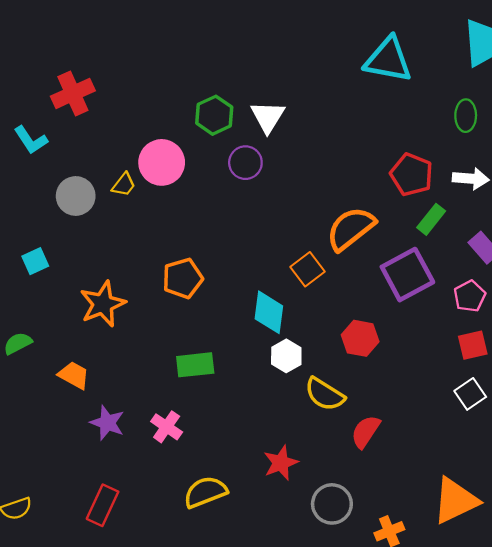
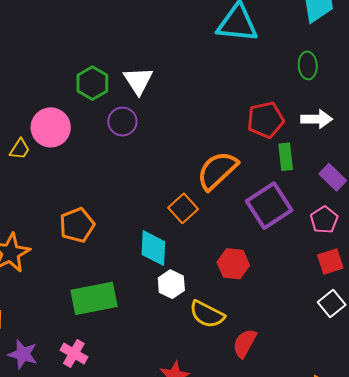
red pentagon: (412, 175) -> (266, 120), turned -30
green rectangle: (431, 219) -> (286, 157), turned -40
green rectangle: (195, 365) -> (94, 298), size x1.4

